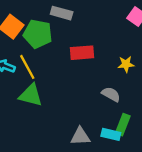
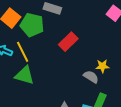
red rectangle: (82, 53) -> (68, 42), turned -42
yellow star: (126, 64) -> (102, 66), moved

